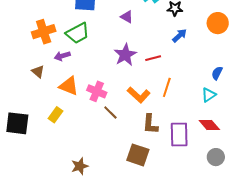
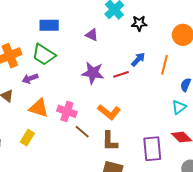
green trapezoid: (78, 33) -> (44, 55), turned 65
blue arrow: (180, 36) -> (138, 59), moved
purple star: (125, 55) -> (93, 73), turned -30
orange line: (167, 87) -> (165, 65), moved
brown L-shape: (150, 124) -> (110, 141), moved

